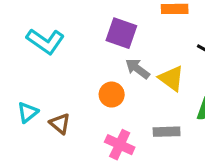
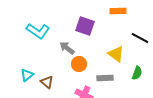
gray arrow: (137, 69) -> (67, 48), moved
gray rectangle: (167, 132) -> (105, 78), moved

